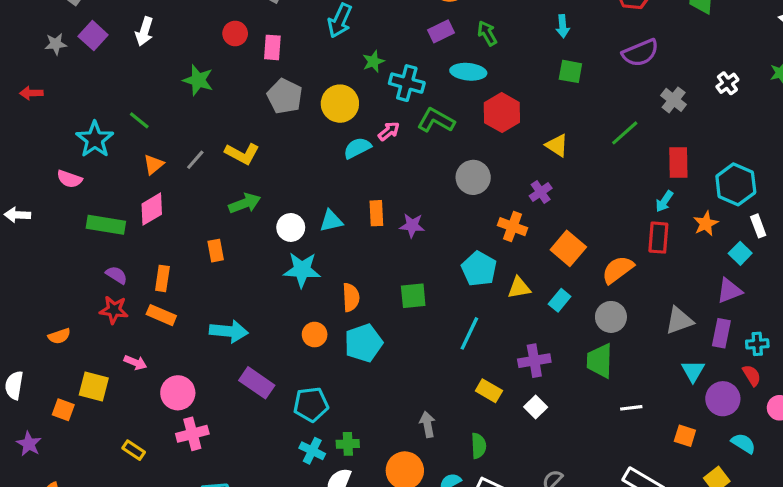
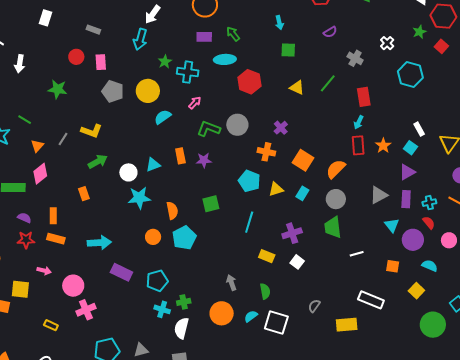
purple rectangle: (441, 31) -> (204, 37), turned 35
purple semicircle: (640, 53) -> (330, 32), size x0.6
green L-shape: (436, 120) -> (209, 129), moved
pink arrow: (389, 131) -> (195, 103), moved
yellow triangle: (557, 145) -> (297, 87), moved
cyan hexagon: (736, 184) -> (410, 75), moved
orange star: (706, 224) -> (383, 146), moved

